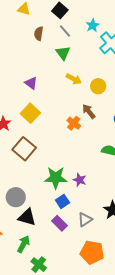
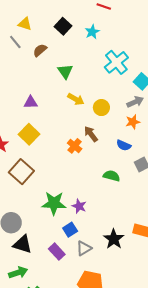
cyan star: (93, 25) -> (92, 32), moved
gray line: (65, 31) -> (15, 42), moved
brown semicircle: (39, 34) -> (40, 50), turned 40
purple triangle: (31, 83) -> (31, 102), turned -40
blue square: (63, 201) -> (70, 230), moved
green arrow: (24, 244) -> (18, 273), turned 42

